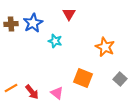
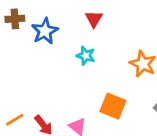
brown cross: (11, 24) -> (15, 19), moved
cyan star: (55, 41) -> (86, 56), moved

